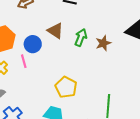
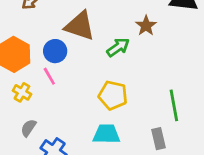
brown triangle: (55, 31) -> (80, 26), size x1.4
green arrow: (81, 38) -> (118, 47), moved, turned 48

